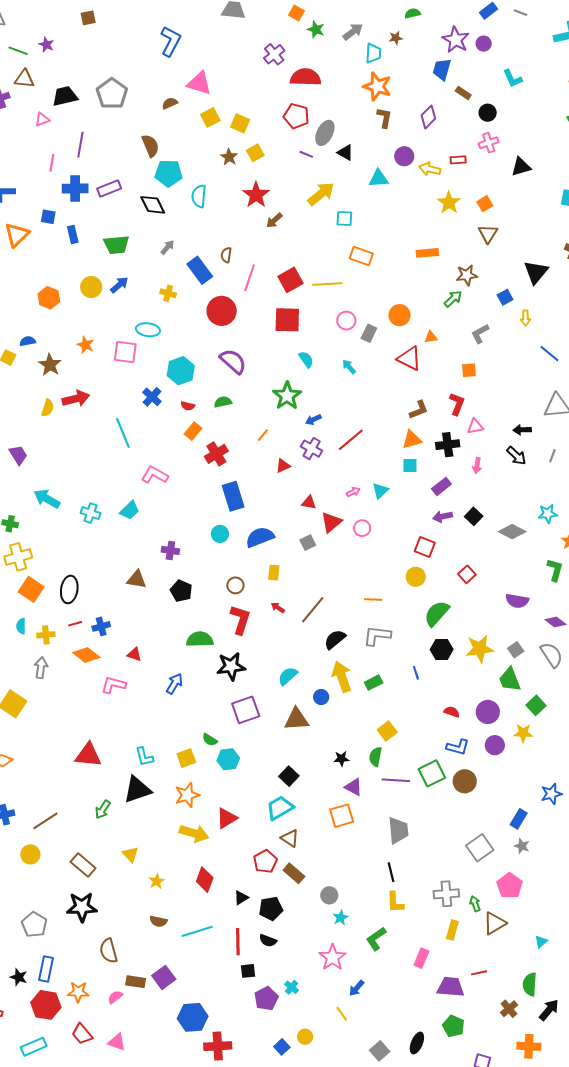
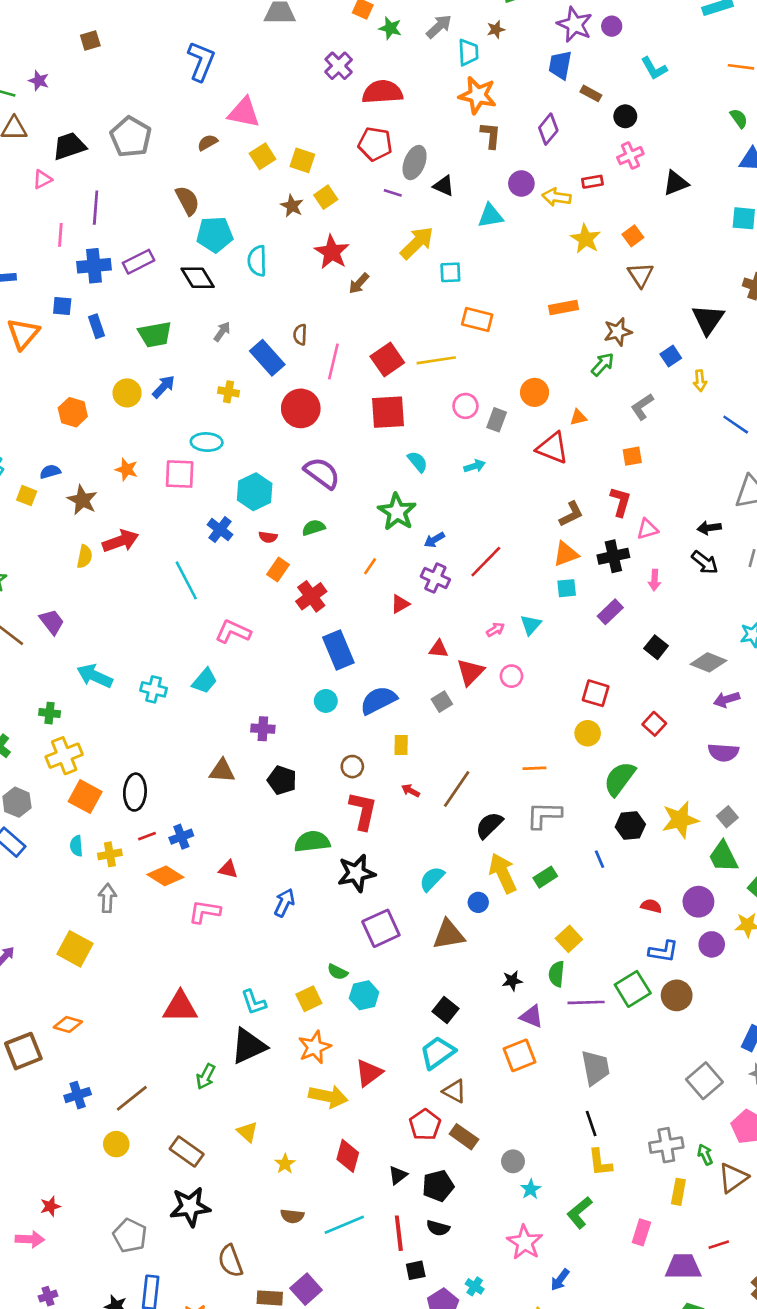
cyan arrow: (349, 367) -> (475, 466), turned 119
purple arrow: (443, 517) -> (727, 699), moved

